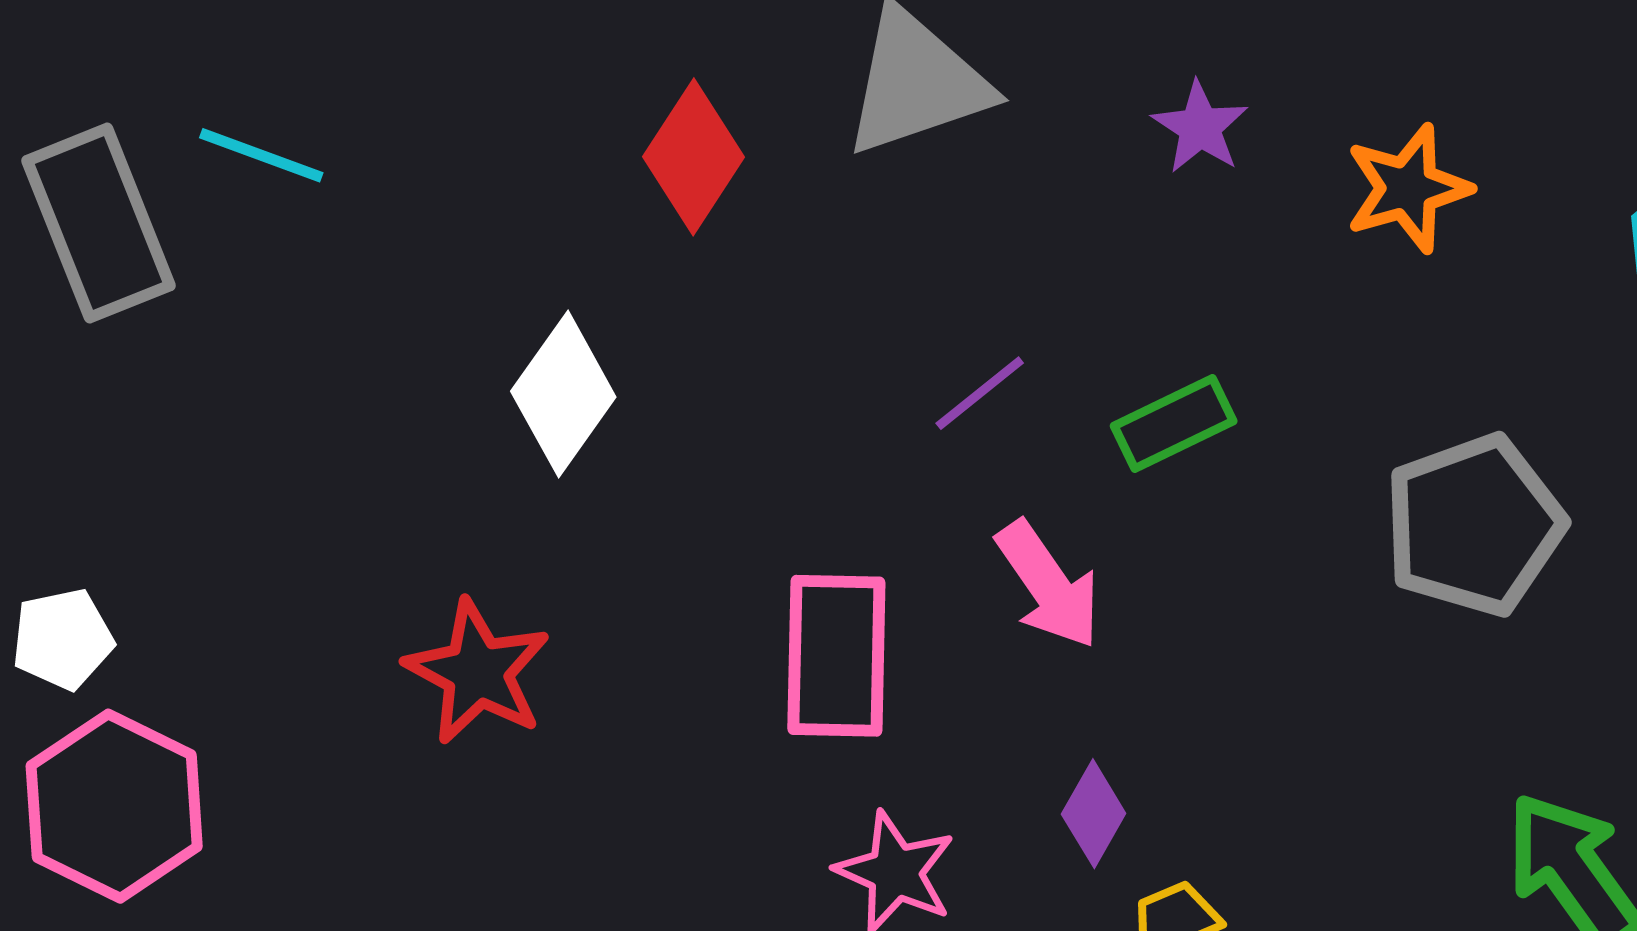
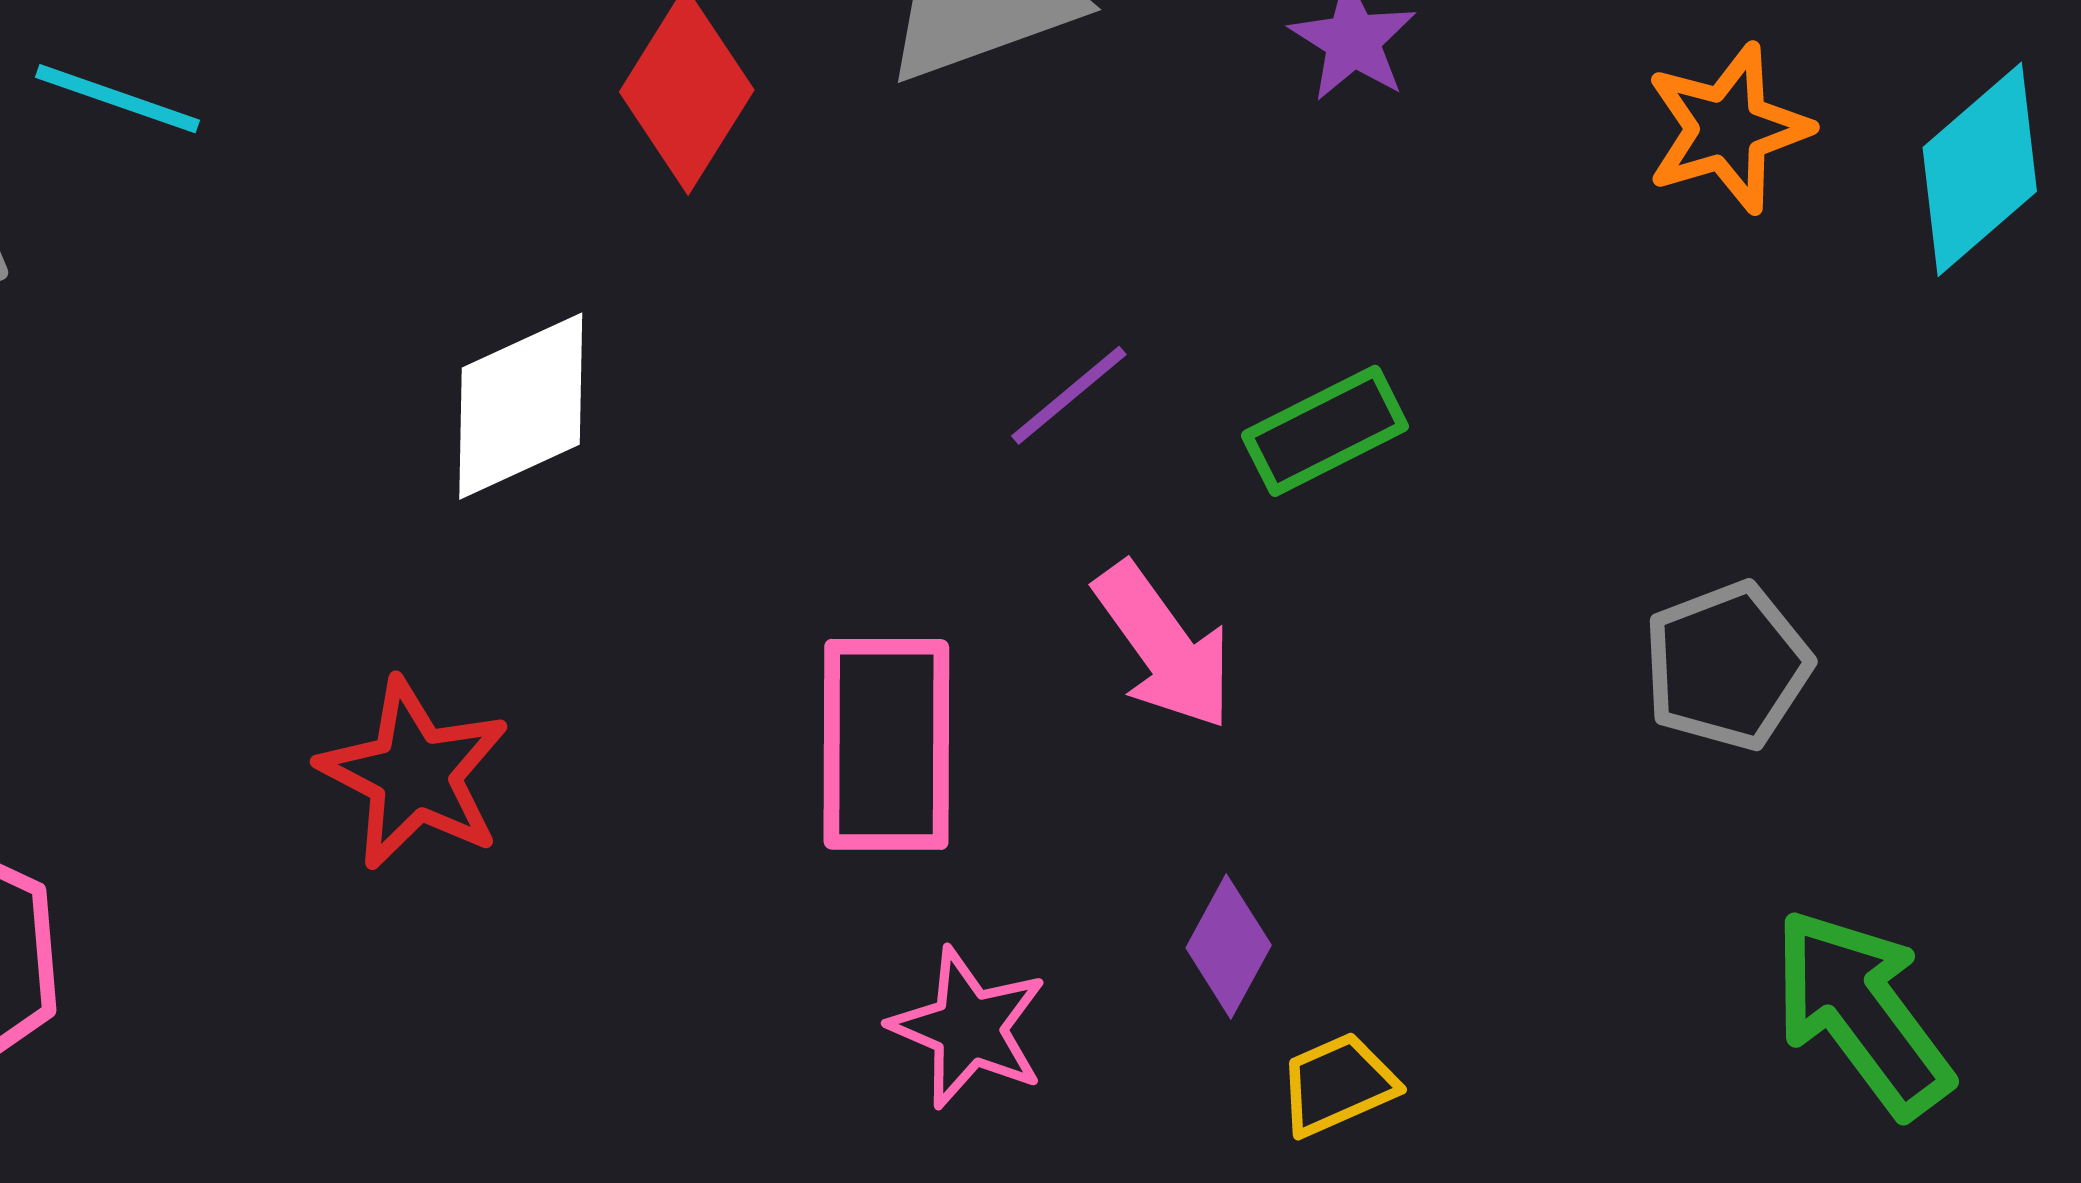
orange star: (1408, 188) -> (1728, 128), moved
white diamond: (563, 394) -> (521, 406), turned 31
gray pentagon: (1474, 525) -> (1727, 666), moved, size x0.7

